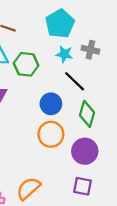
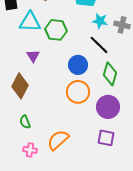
gray cross: (90, 50) -> (122, 25), moved
cyan star: (64, 54) -> (100, 21), moved

